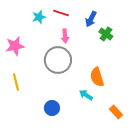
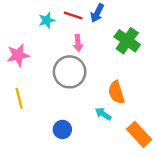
blue arrow: (91, 19) -> (97, 13), moved
green cross: (106, 34) -> (127, 41), size x1.5
orange rectangle: (116, 112) -> (139, 134), size x1.5

